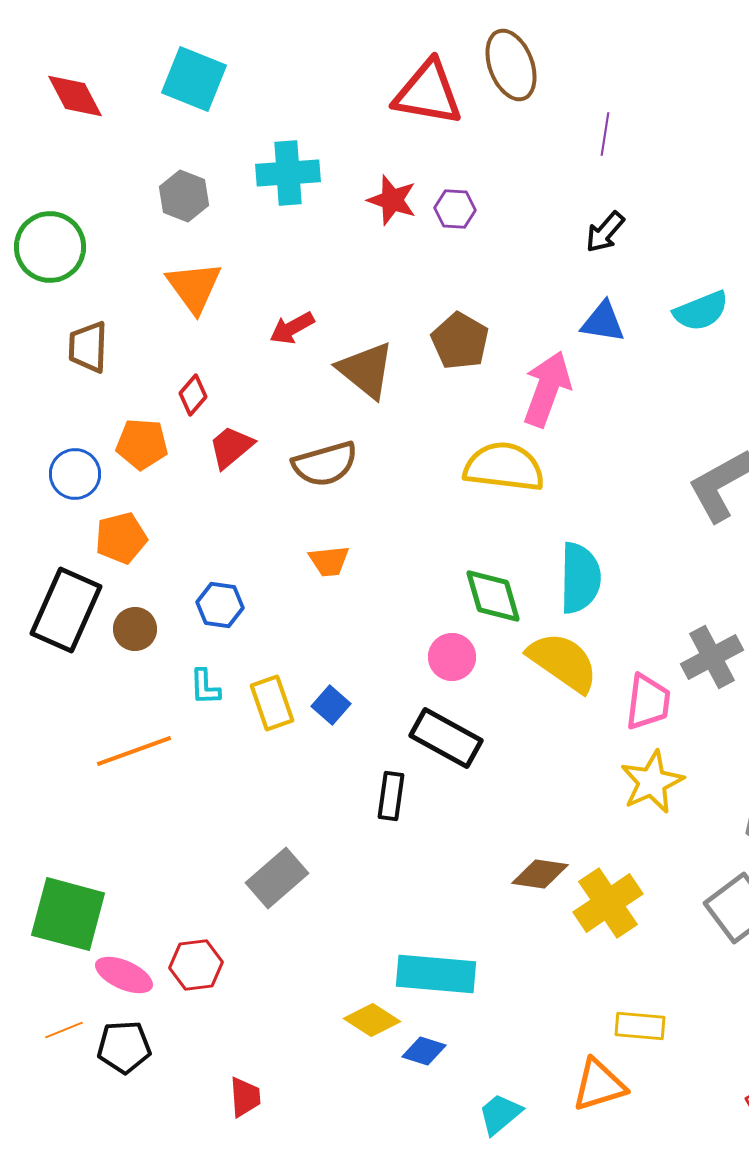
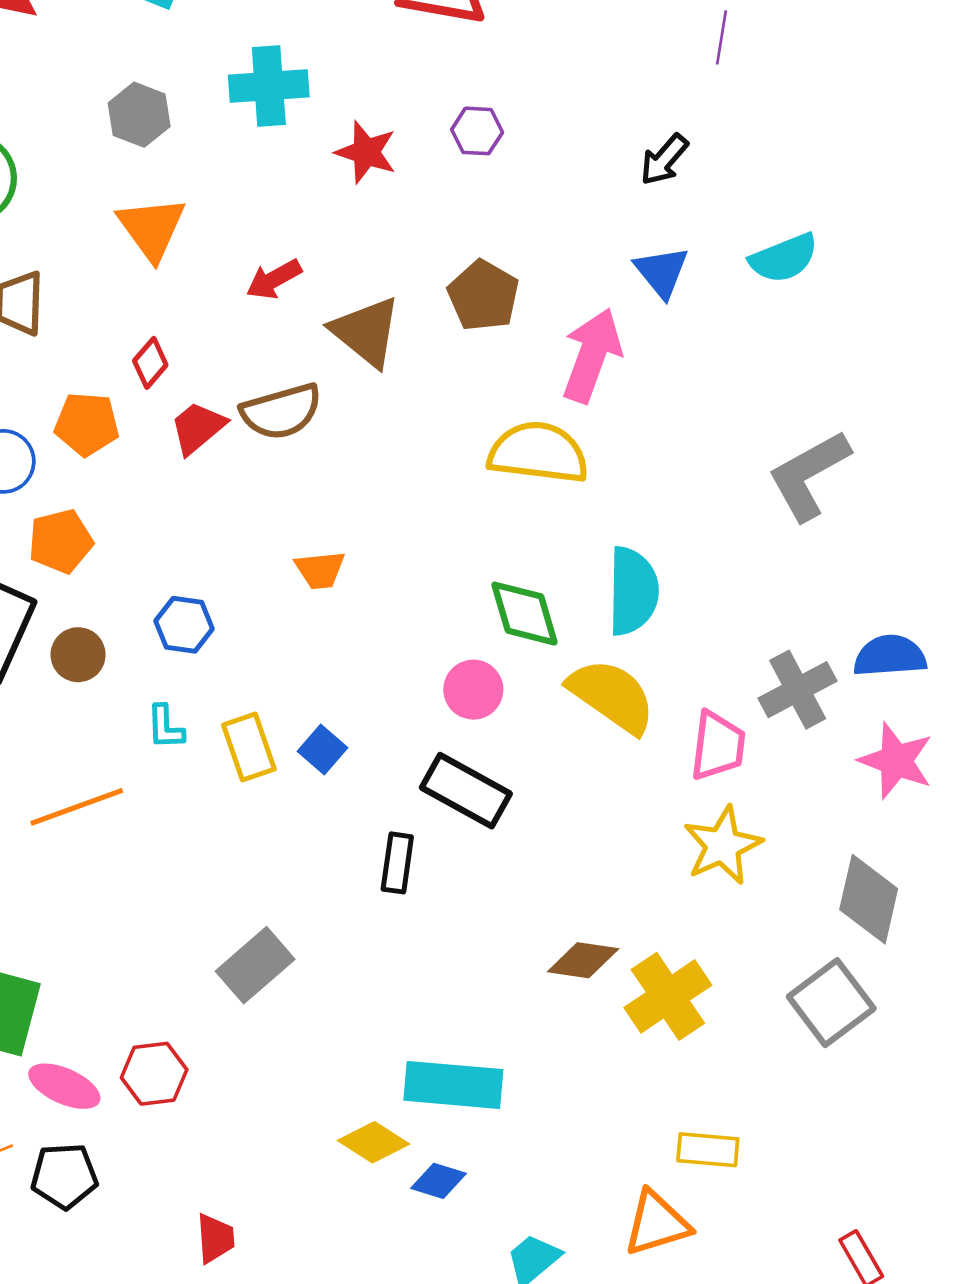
purple line: (605, 134) -> (721, 37), moved
red star: (392, 200) -> (366, 152), moved
blue triangle: (603, 322) -> (662, 272), turned 42
brown semicircle: (325, 464) -> (281, 412), moved

